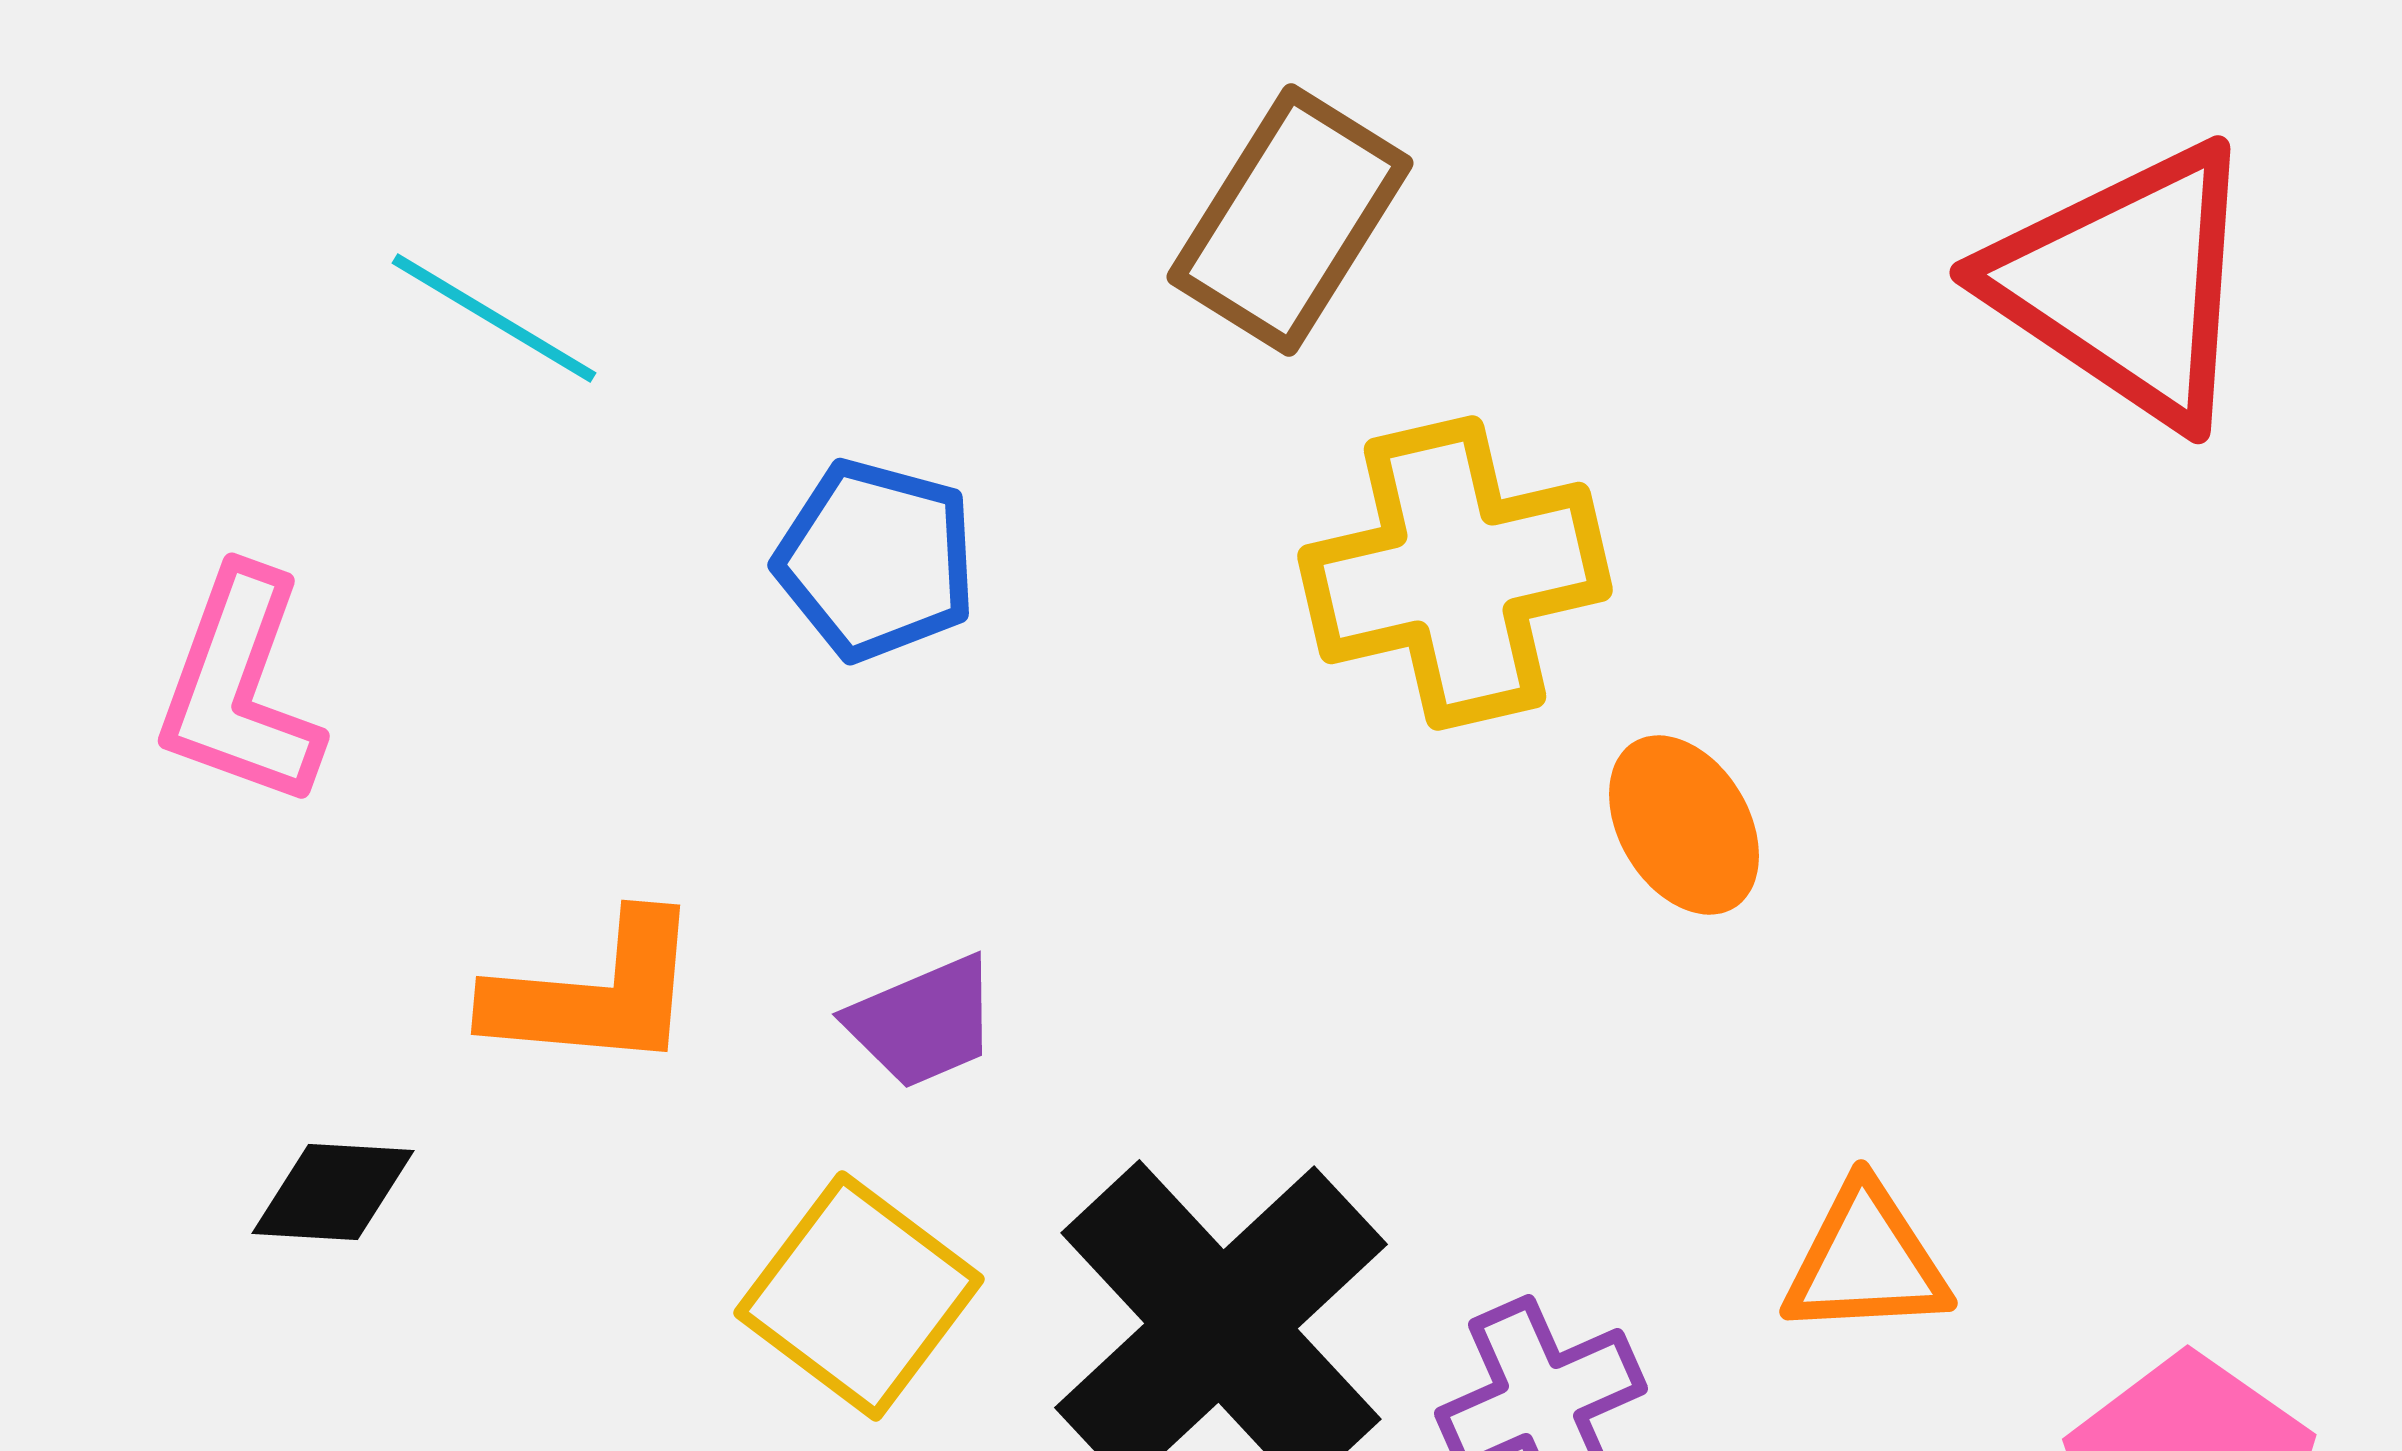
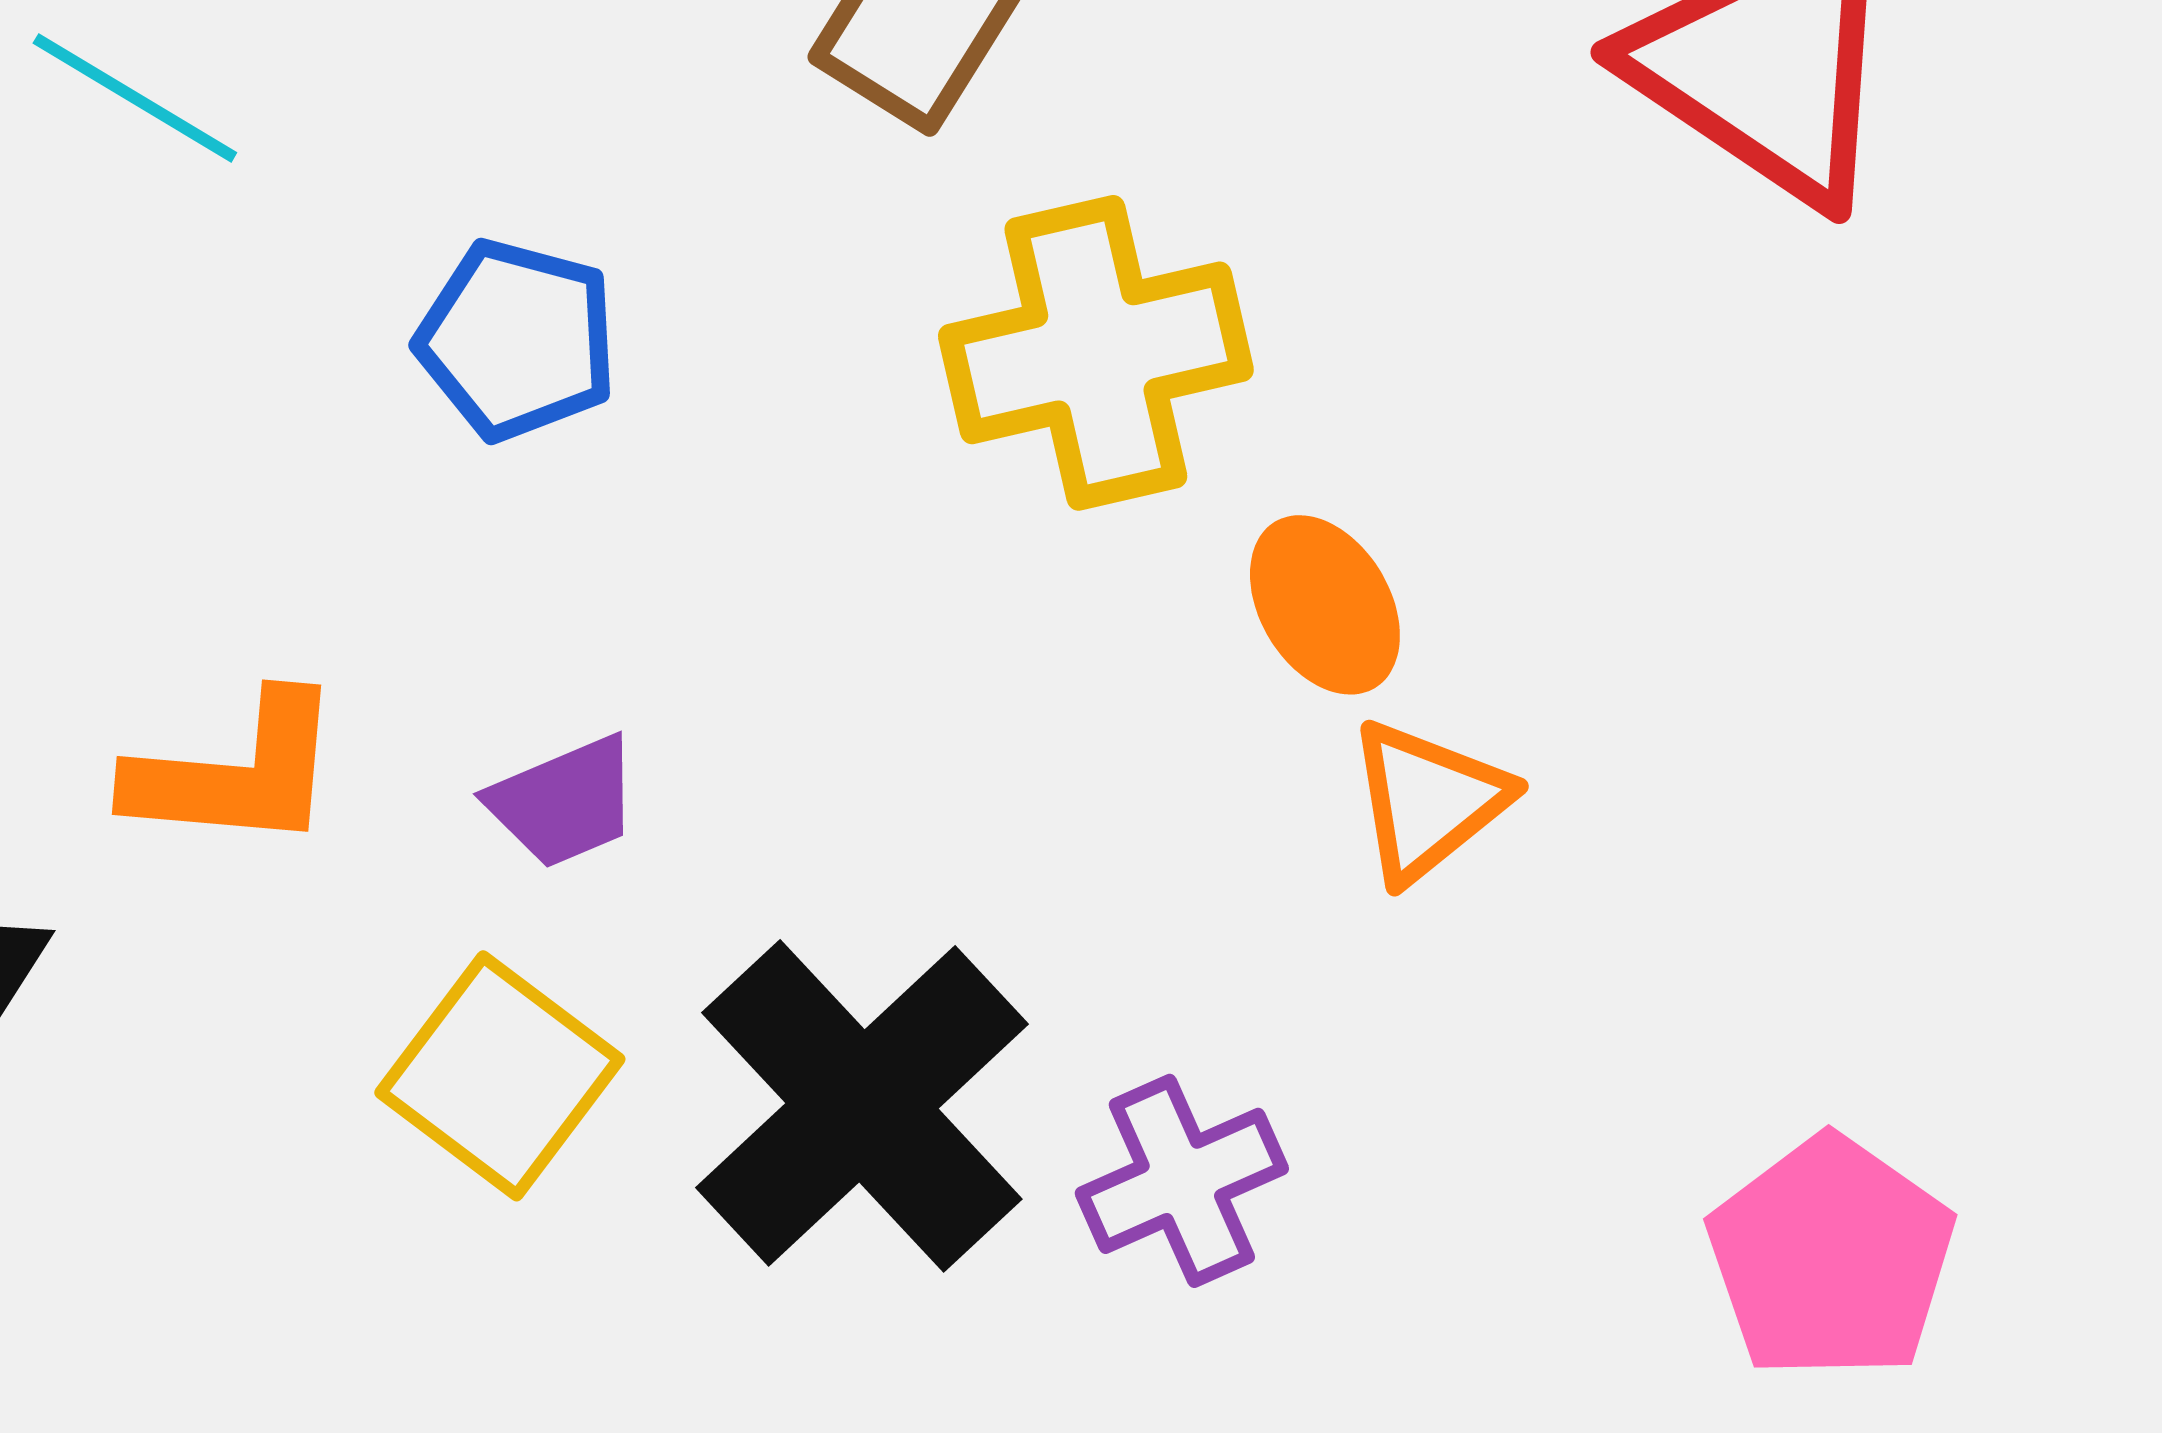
orange triangle: (1866, 1261) -> (1428, 801), moved, turned -36

